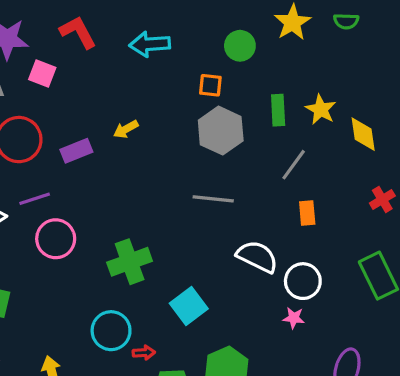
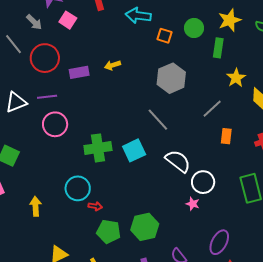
orange square: (210, 85) -> (165, 36), moved
green rectangle: (278, 110) -> (218, 48), moved
gray line: (213, 199) -> (158, 120), turned 30
orange rectangle: (307, 213) -> (226, 136), moved
cyan square: (189, 306) -> (134, 150), moved

